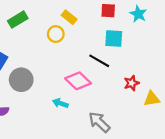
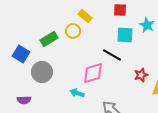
cyan star: (138, 14) -> (147, 25), moved
green rectangle: (18, 20) -> (49, 39), moved
pink diamond: (78, 81) -> (93, 73), turned -60

